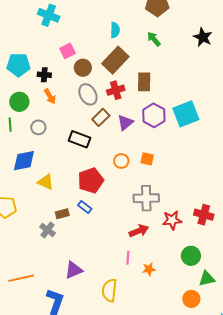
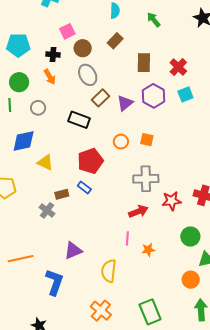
brown rectangle: (115, 60) -> (115, 41), size x0.6
black cross: (44, 75) -> (53, 55), moved
red cross: (116, 90) -> (178, 67), moved, turned -30
cyan square: (186, 114) -> (185, 94), size x0.6

